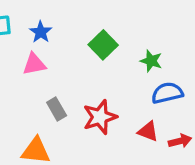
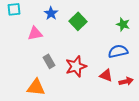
blue star: (41, 32) -> (51, 13), moved
green star: (151, 61) -> (123, 24), moved

